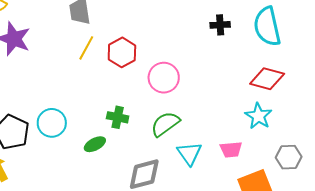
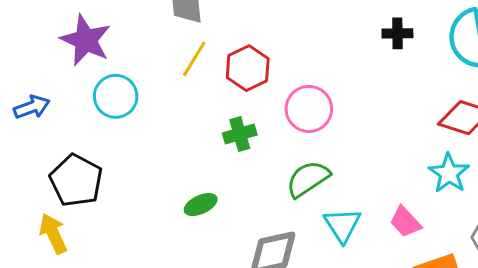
green cross: (118, 117) -> (240, 134), moved, turned -30
cyan circle: (52, 123) -> (116, 96), moved
pink trapezoid: (231, 150) -> (405, 222), turned 50

